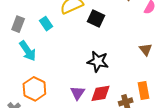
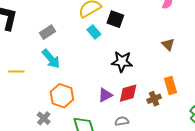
gray rectangle: (18, 24) -> (47, 32), moved, turned 42
cyan rectangle: (46, 24) -> (94, 32), moved
purple triangle: (78, 93) -> (105, 95), turned 35

